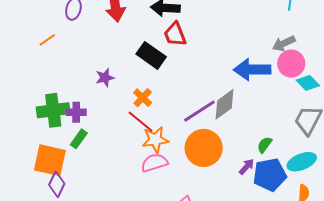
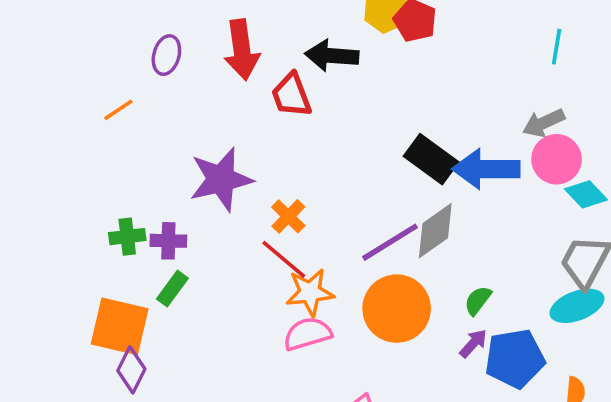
red trapezoid: (175, 34) -> (291, 95), moved
black rectangle: (151, 55) -> (431, 159), moved
purple star: (105, 78) -> (221, 179), size x1.8
green cross: (53, 110) -> (127, 237), size x0.6
green semicircle: (265, 145) -> (478, 300), moved
cyan ellipse: (302, 162) -> (577, 306), moved

